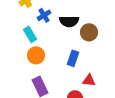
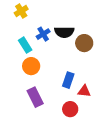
blue cross: (44, 15) -> (43, 34), moved
blue rectangle: (73, 58) -> (68, 80), moved

